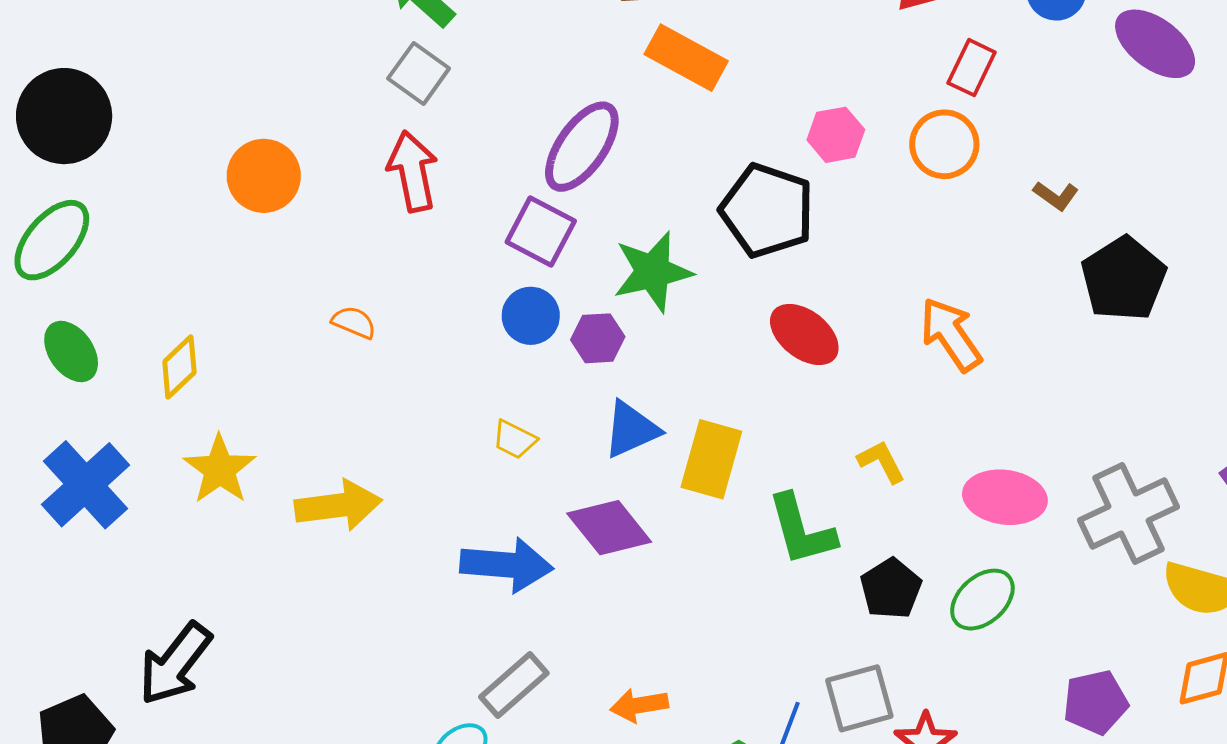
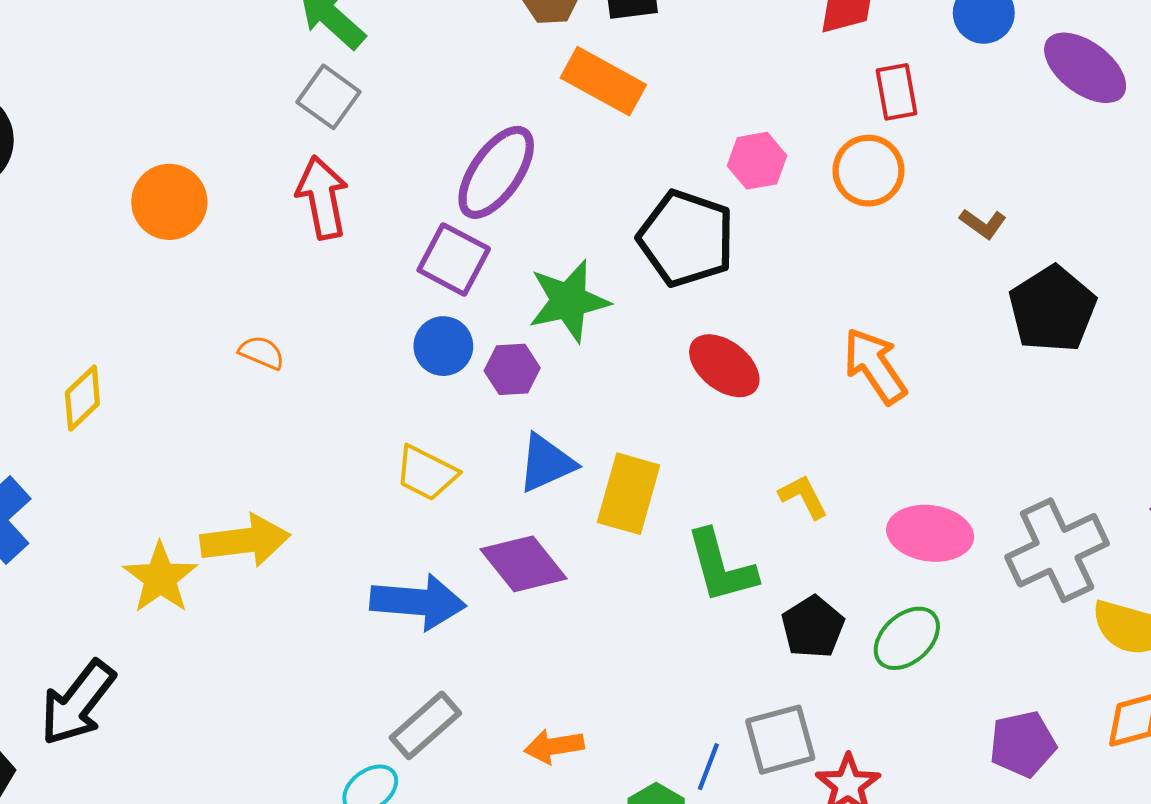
red rectangle: (972, 68) -> (897, 92), turned -36
yellow trapezoid: (514, 439) -> (426, 473), size x1.4
yellow star: (220, 469) -> (160, 578), moved

